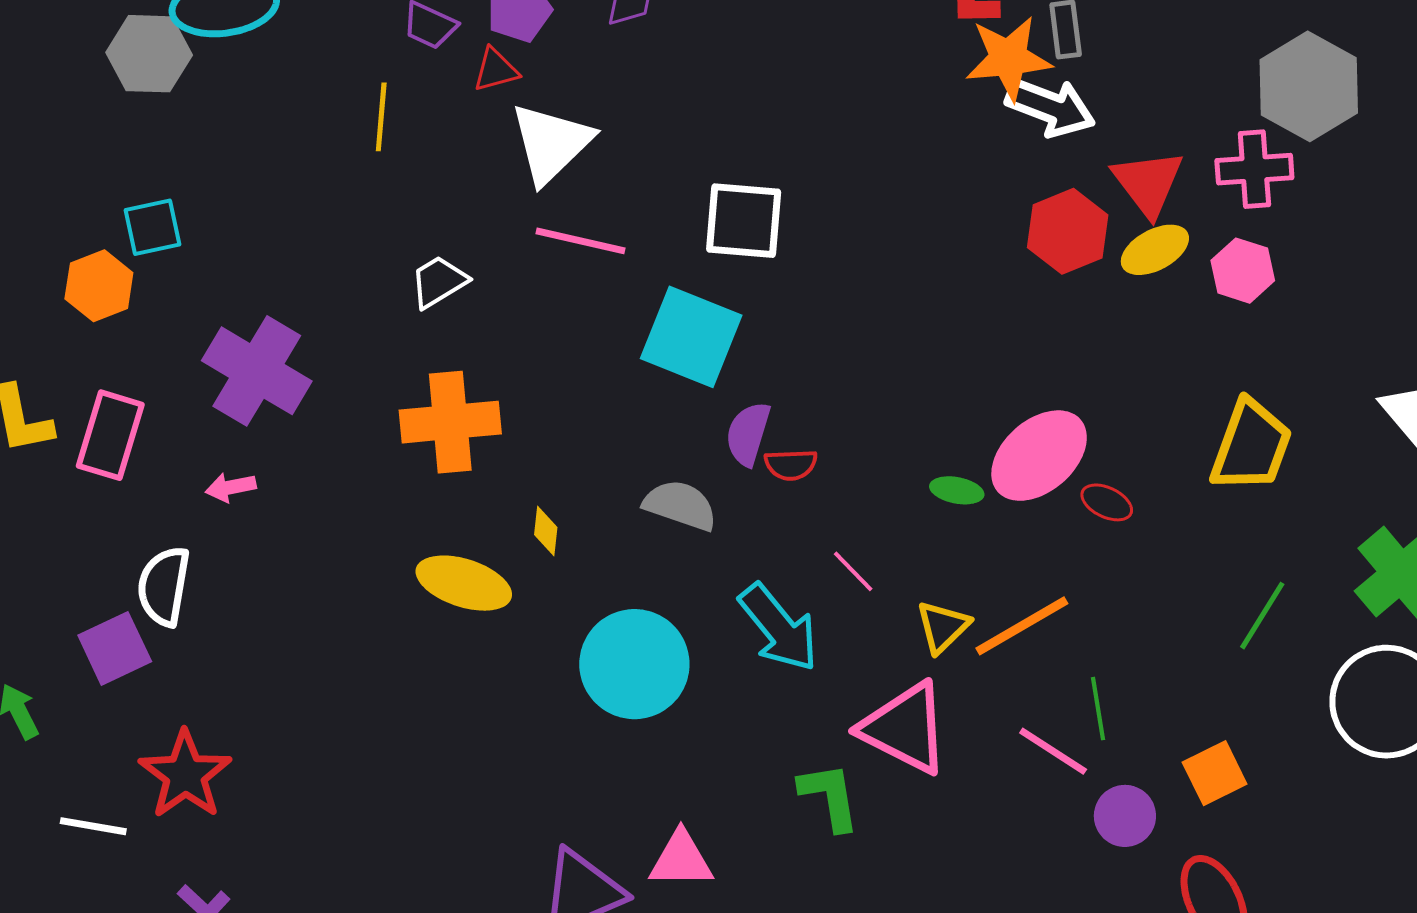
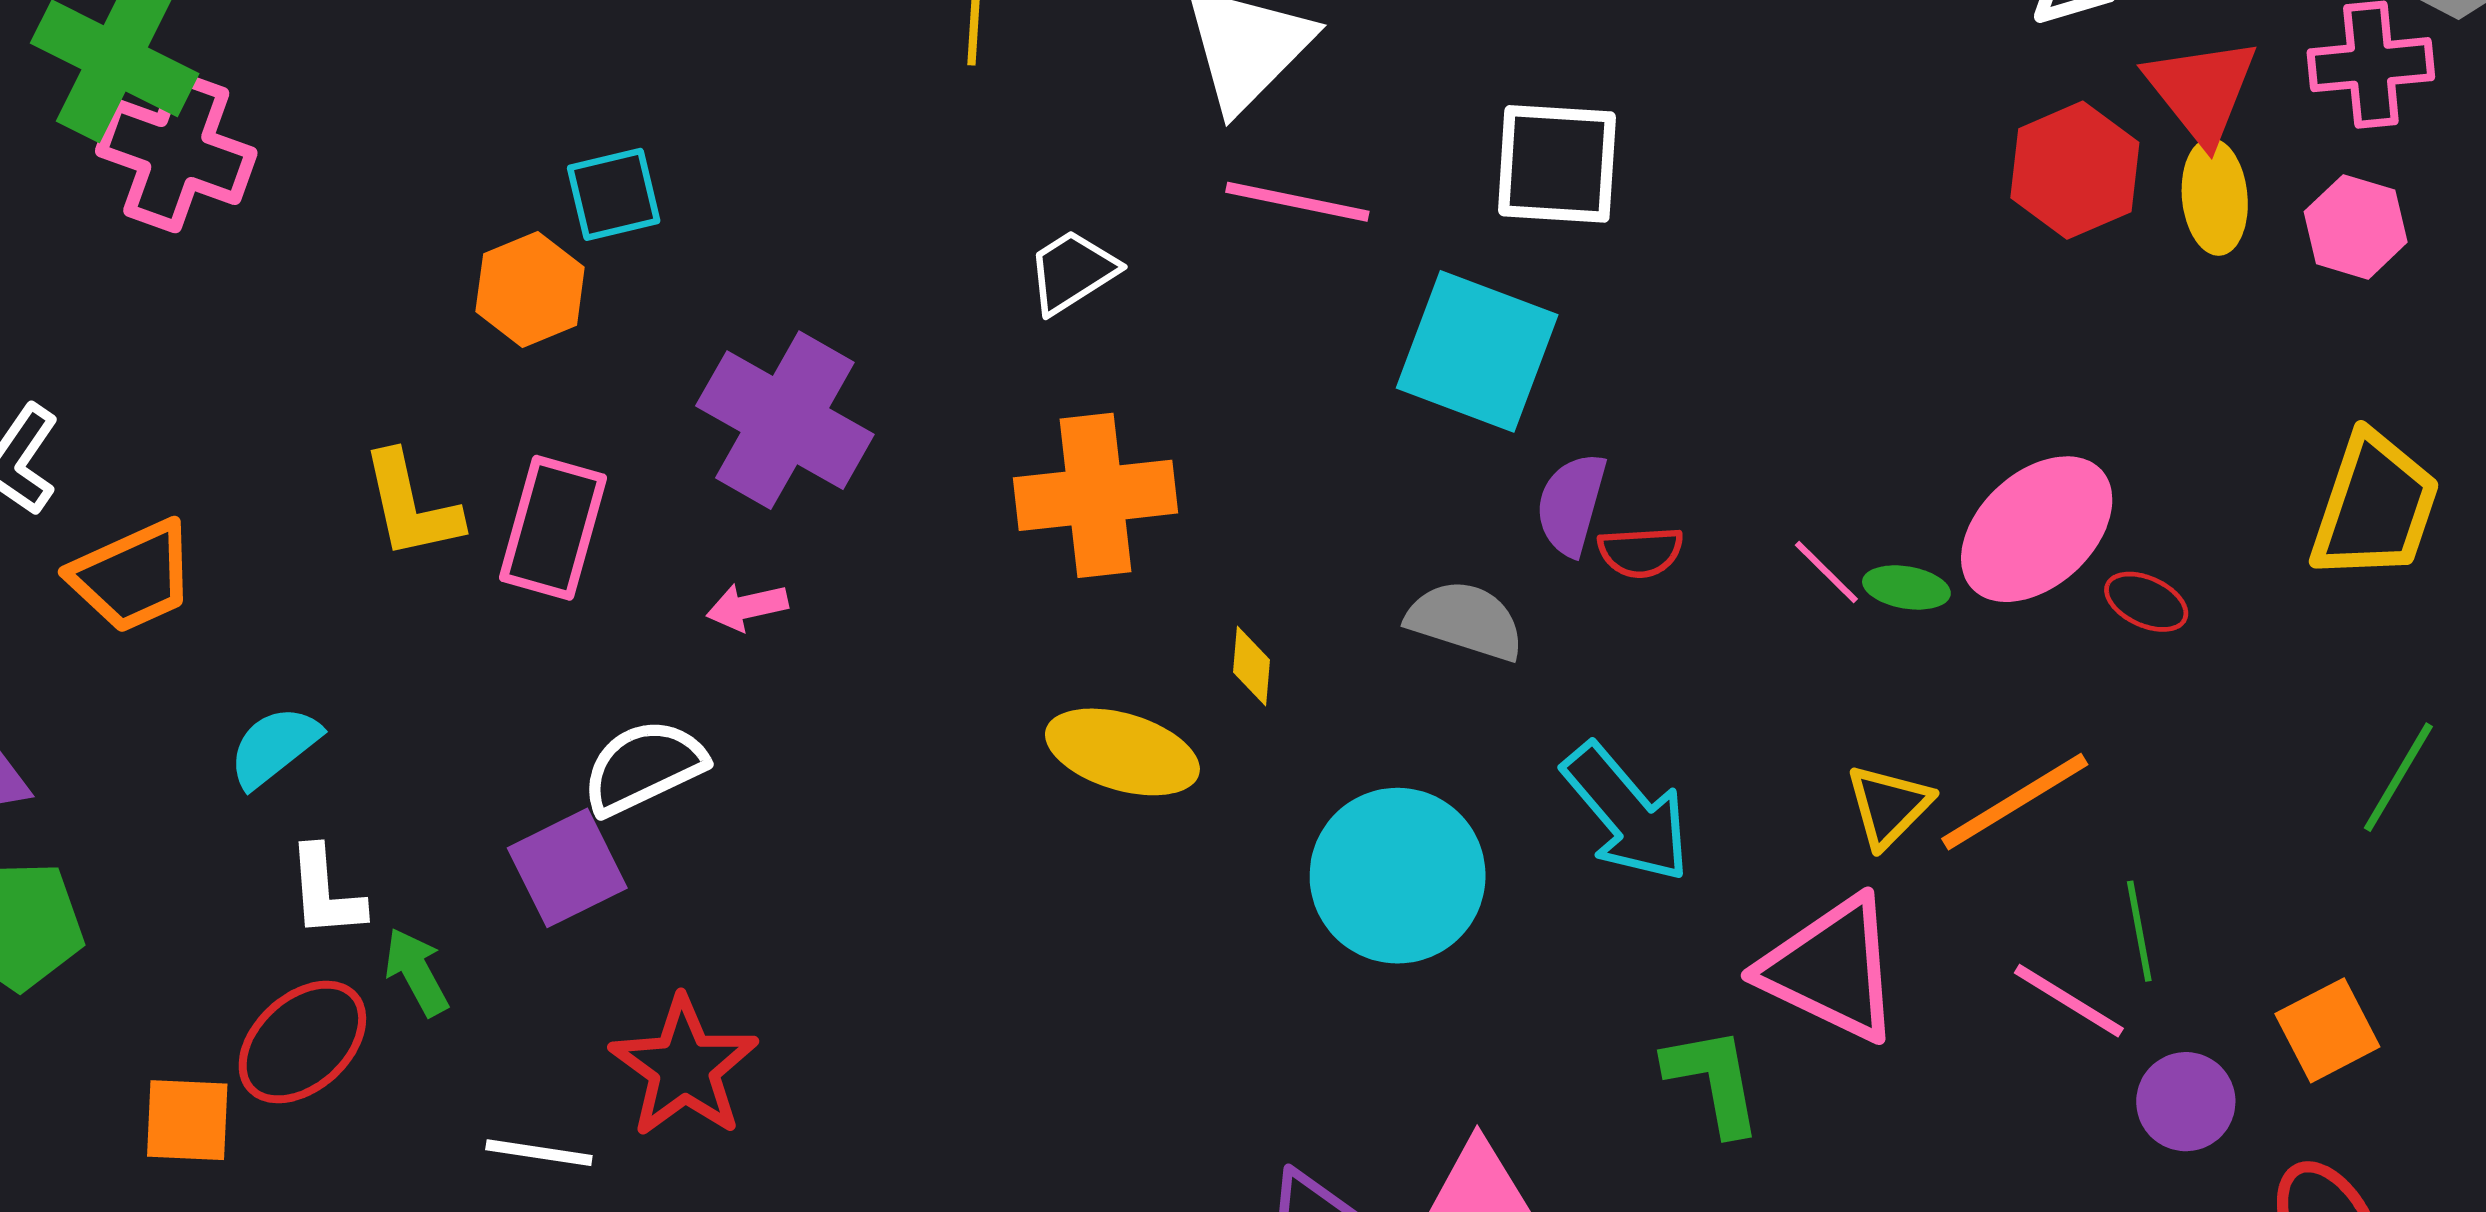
yellow ellipse: (1155, 250) -> (2215, 197), turned -66
pink line: (853, 571) -> (1826, 572), moved
white semicircle: (164, 586) -> (644, 767), turned 56

